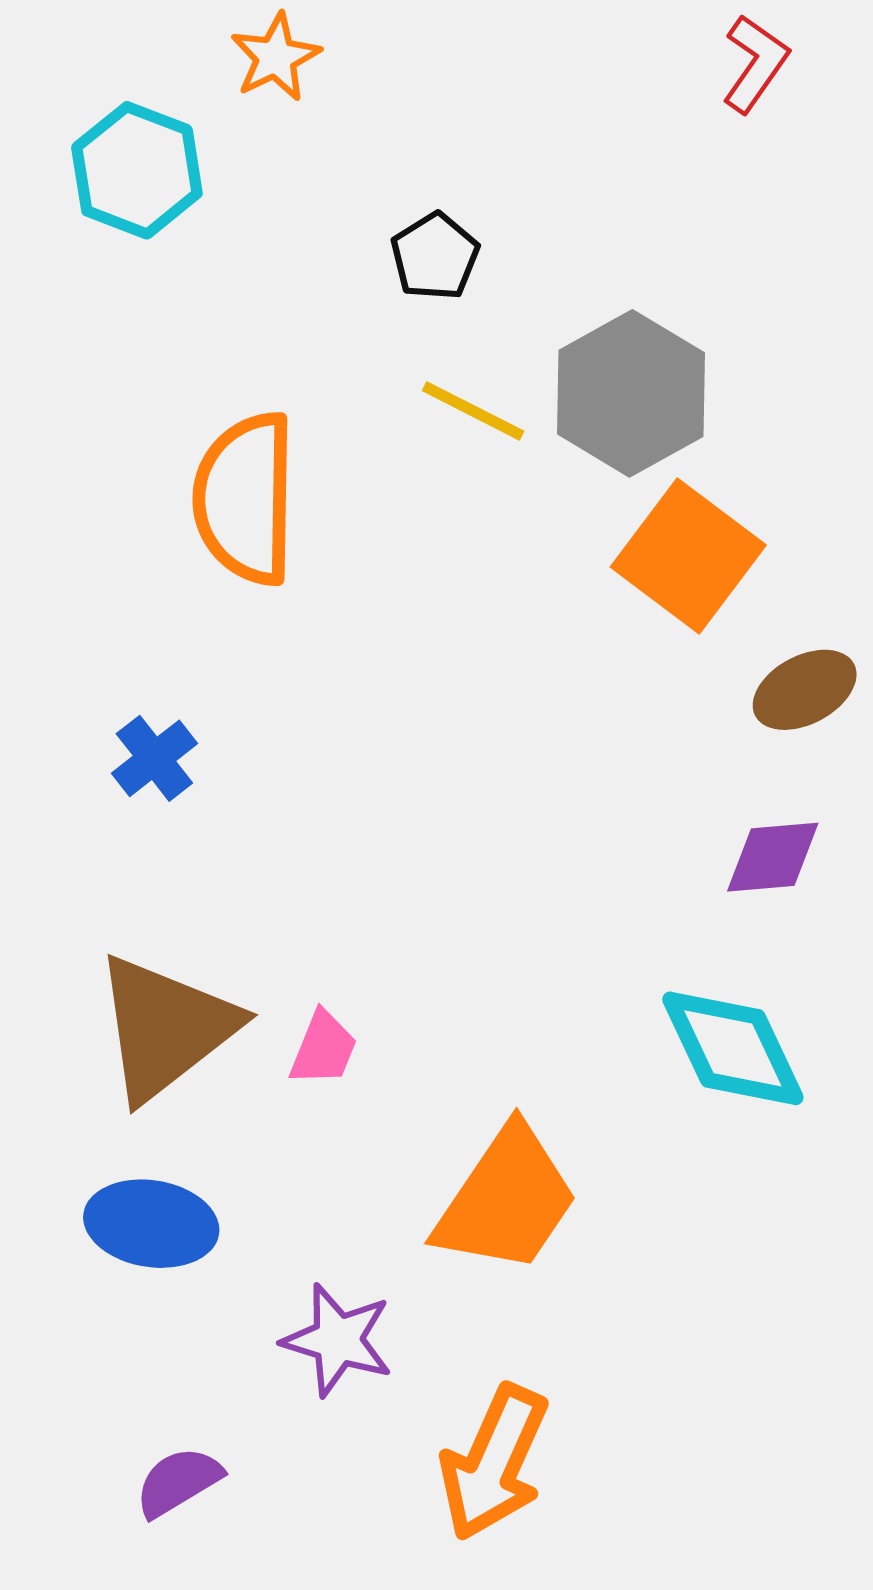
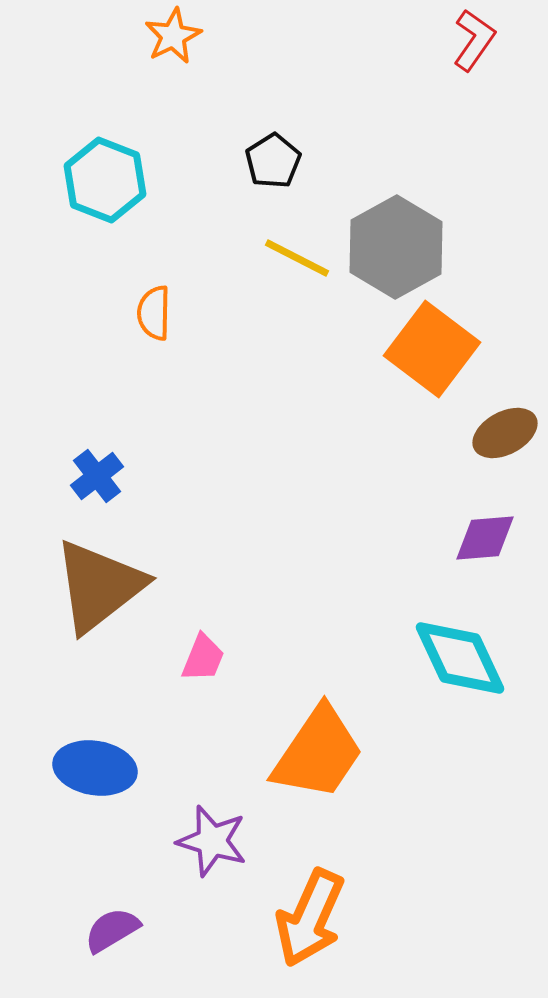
cyan hexagon: (137, 170) -> (105, 180), moved
orange semicircle: (245, 499) -> (154, 313), size x0.5
brown triangle: (166, 1028) -> (99, 586), moved

